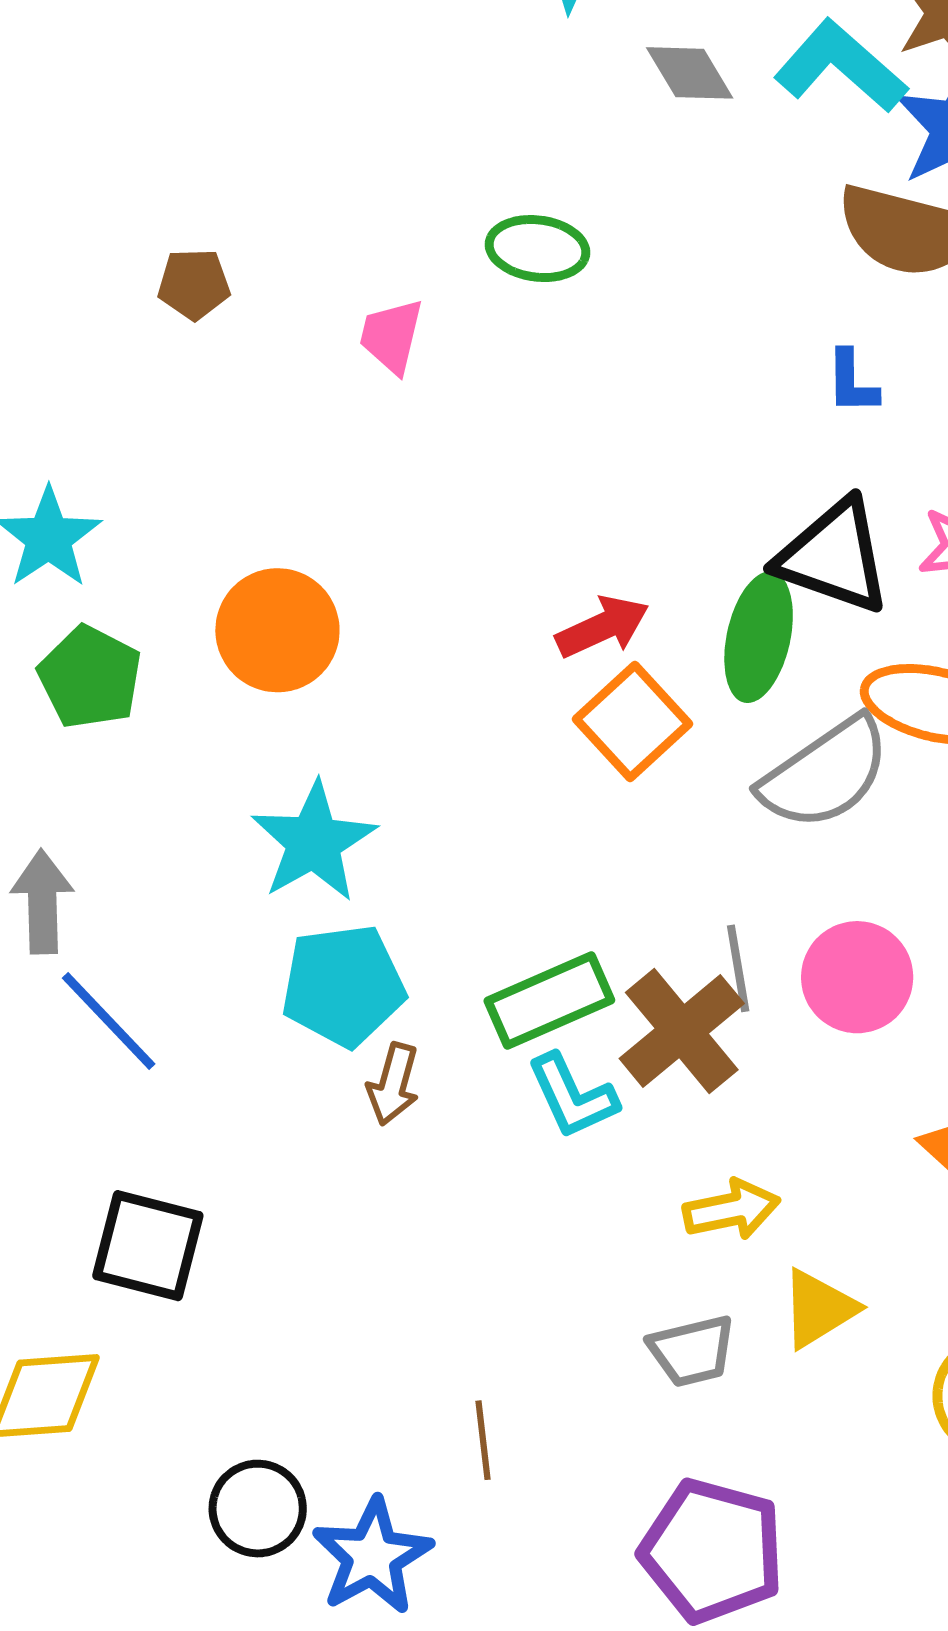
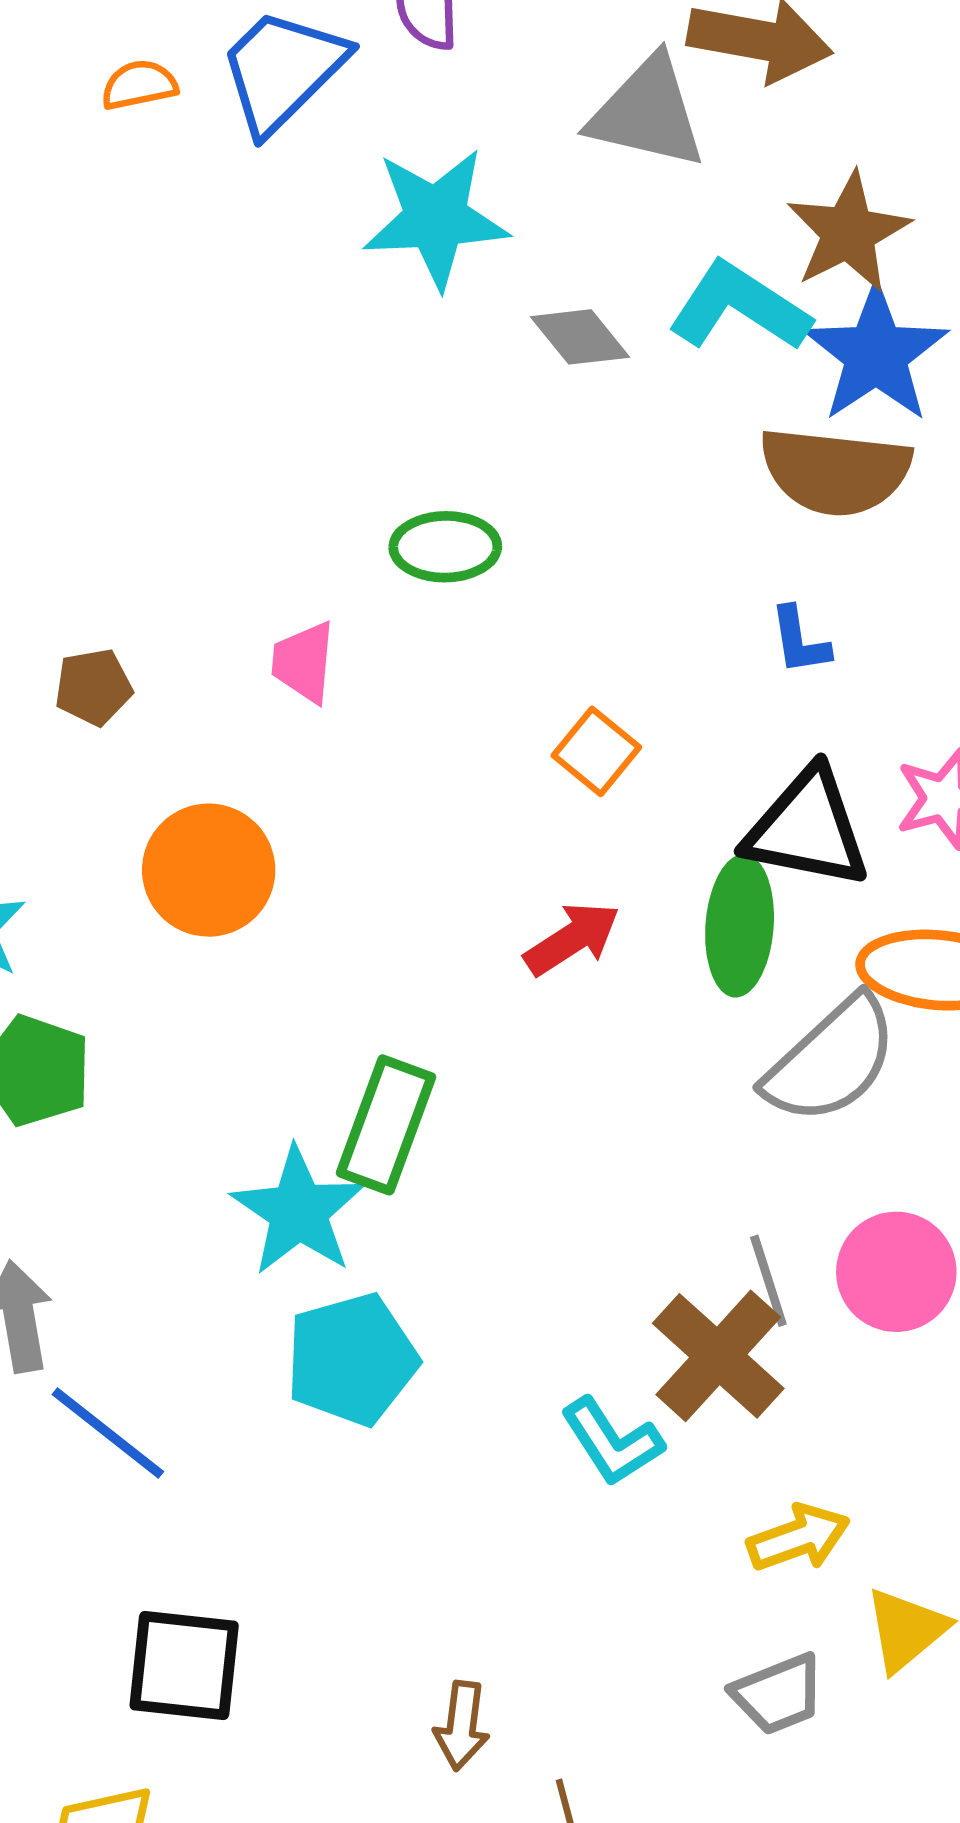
brown pentagon: (194, 284) -> (93, 687), moved
orange circle: (277, 630) -> (209, 870), moved
orange square: (632, 722) -> (596, 751), moved, size x0.7
green rectangle: (549, 1000) -> (386, 1125), moved, turned -38
brown arrow: (393, 1084) -> (462, 1726), moved

